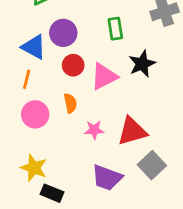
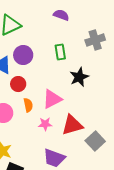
red circle: (73, 65) -> (18, 84), moved
pink triangle: (104, 76) -> (52, 99), moved
gray square: (152, 165) -> (95, 141), moved

